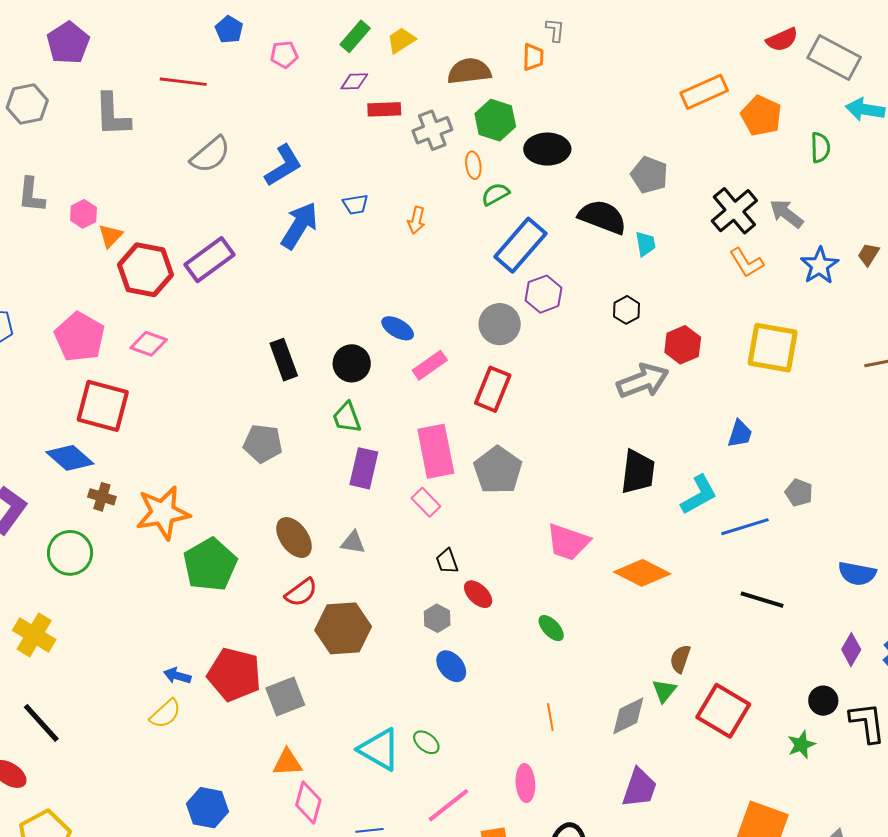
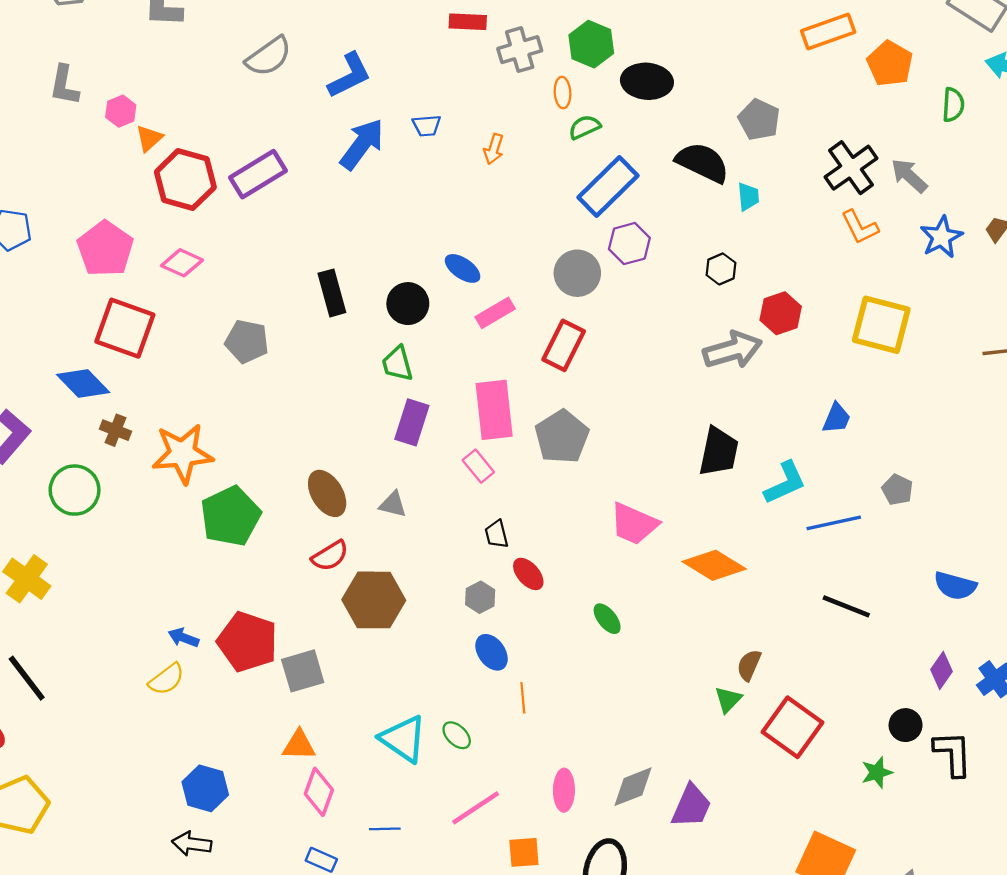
gray pentagon: (263, 444) -> (247, 341), moved
gray diamond: (628, 716) -> (633, 787), moved
orange line: (550, 717) -> (523, 698), moved

